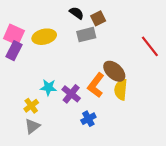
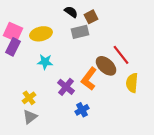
red line: (150, 46) -> (121, 55), moved
cyan star: (48, 87) -> (45, 62), moved
yellow semicircle: (121, 90) -> (132, 83), moved

